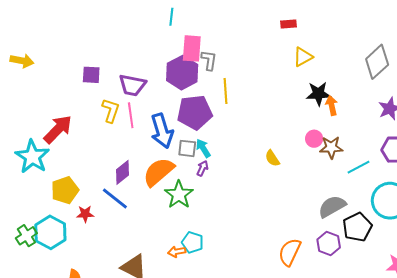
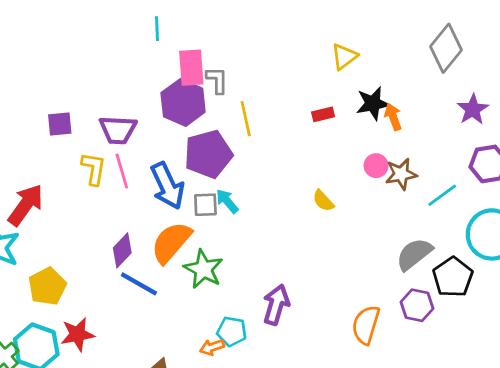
red rectangle: (288, 24) -> (323, 114), moved
purple arrow: (202, 168) -> (276, 305), moved, size x1.8
blue line: (115, 198) -> (139, 284), moved
red star: (85, 214) -> (77, 334), moved, size x1.4

